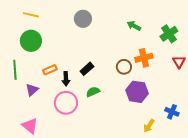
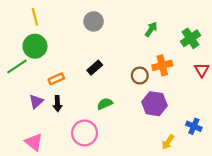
yellow line: (31, 15) -> (35, 17), turned 63
green arrow: (134, 26) -> (151, 29), turned 96
black rectangle: (87, 69) -> (95, 68), moved
green line: (15, 70) -> (17, 67), moved, turned 60
black arrow: (66, 79) -> (57, 104), moved
pink circle: (66, 103) -> (85, 133), moved

